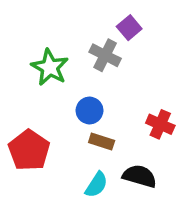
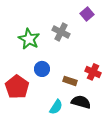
purple square: (129, 28) -> (87, 14), moved
blue circle: (90, 110) -> (42, 69), moved
brown rectangle: (102, 142) -> (70, 81), moved

